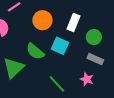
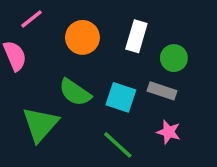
cyan square: (60, 46) -> (121, 97), moved
gray rectangle: (95, 59) -> (162, 91), moved

